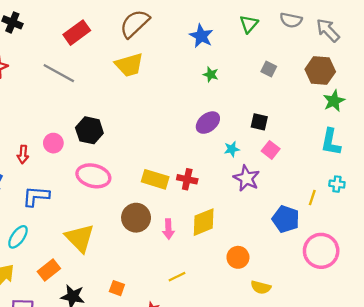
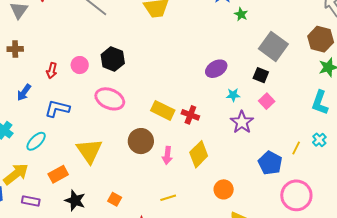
gray square: (269, 69) -> (273, 46), moved, size x2.0
green star: (211, 74) -> (241, 14), moved
cyan cross: (337, 184) -> (319, 140), turned 32
yellow diamond: (204, 222) -> (199, 154), turned -32

